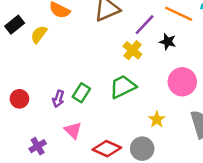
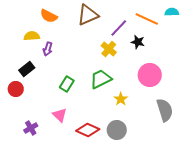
black rectangle: (15, 25) -> (27, 69), moved
yellow semicircle: (39, 34) -> (32, 36), turned 49
purple arrow: (58, 99) -> (48, 49), moved
yellow star: (157, 119) -> (121, 99), moved

